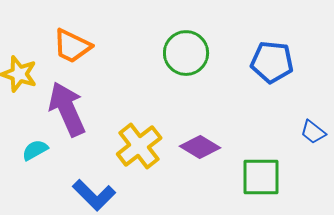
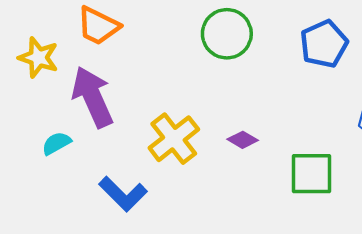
blue pentagon: (272, 62) -> (324, 44), turned -30
purple diamond: (200, 147) -> (243, 140), size x0.7

